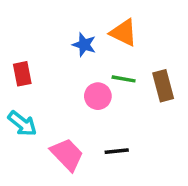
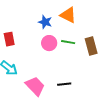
pink circle: (98, 96) -> (49, 43), moved

